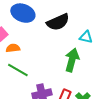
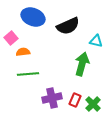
green line: (18, 70) -> (28, 74), turned -35

